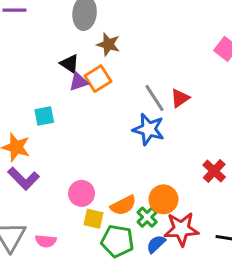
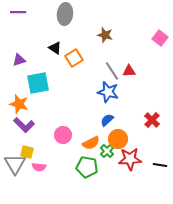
brown star: (108, 44) -> (105, 35), moved
purple triangle: (79, 82) -> (19, 60), moved
red triangle: (180, 98) -> (129, 71), turned 32
cyan square: (44, 116) -> (38, 83), size x1.6
yellow square: (93, 219) -> (27, 152), moved
blue semicircle: (156, 244) -> (107, 120), moved

